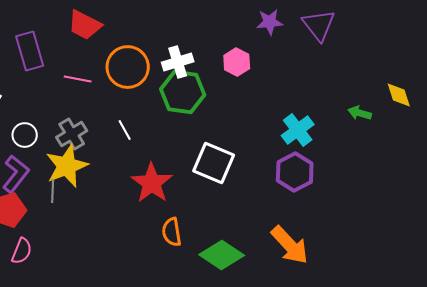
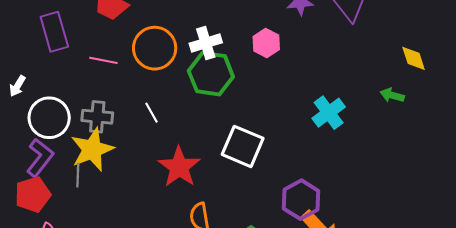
yellow diamond: (399, 95) -> (414, 58), moved
gray cross: (72, 134) -> (97, 117), turned 36
white circle: (25, 135) -> (49, 118), size x1.6
purple hexagon: (295, 172) -> (301, 200), moved

